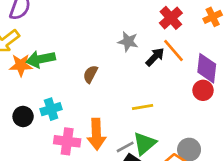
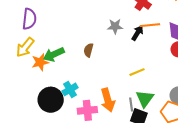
orange line: (173, 51) -> (150, 25), turned -42
brown semicircle: (90, 74) -> (88, 50), moved
black circle: (23, 116) -> (51, 100), size x1.6
gray line: (125, 147) -> (131, 105), turned -56

